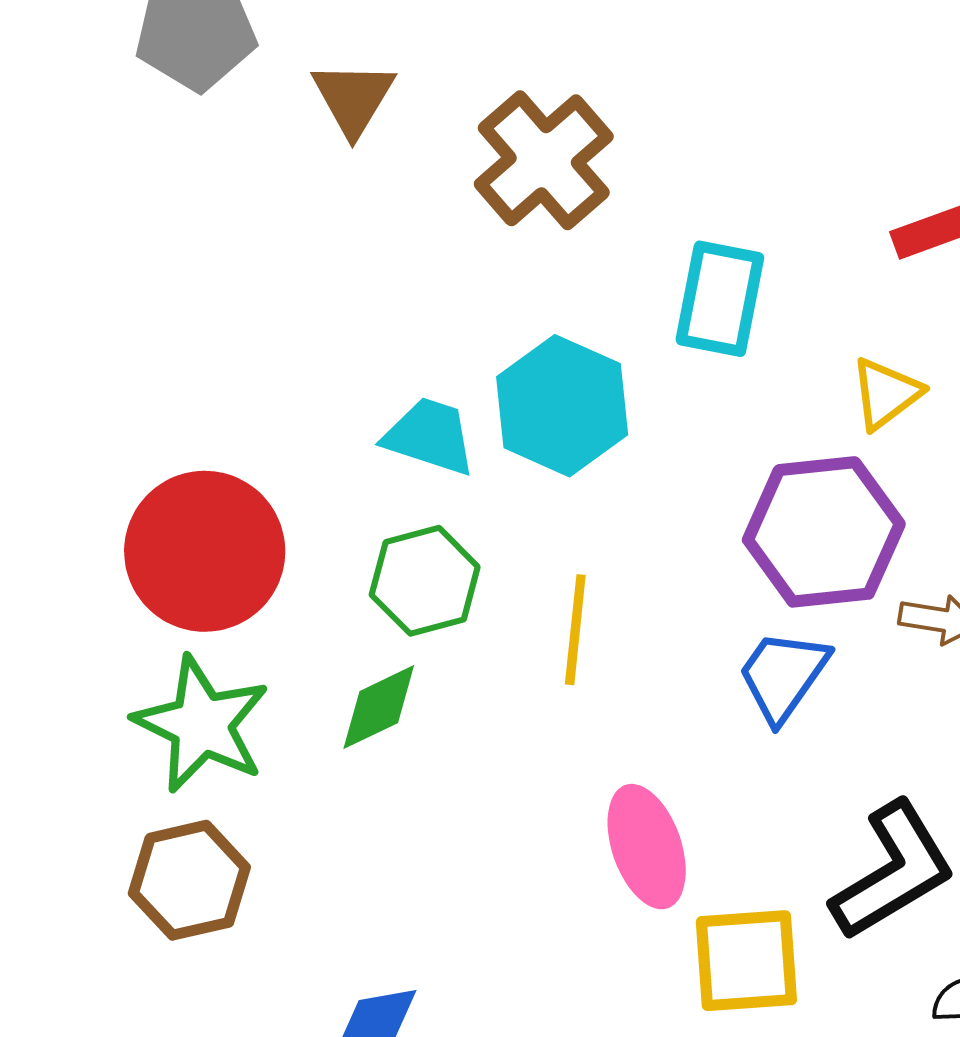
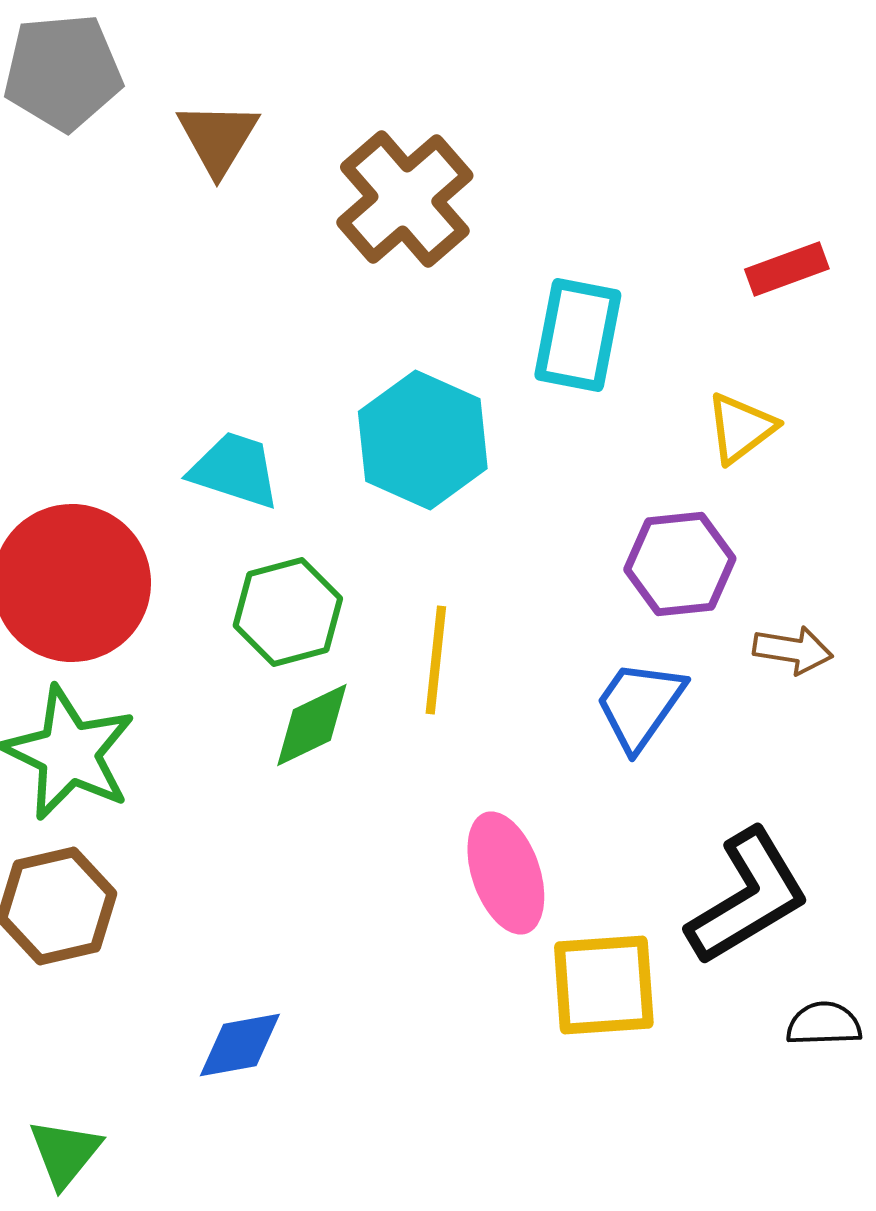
cyan trapezoid: (430, 436) -> (235, 470), moved
purple hexagon: (824, 532) -> (680, 564), size x0.7
green diamond: (379, 707) -> (312, 725), moved

